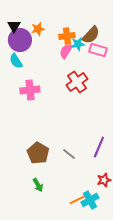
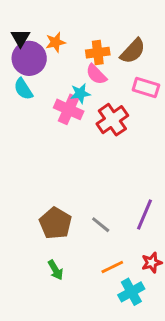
cyan star: (78, 44) -> (80, 93), moved
pink rectangle: (98, 50) -> (146, 88), moved
pink semicircle: (66, 51) -> (96, 74), turned -77
pink cross: (30, 90) -> (69, 109), moved, turned 30
orange line: (77, 200) -> (112, 267), moved

